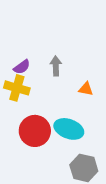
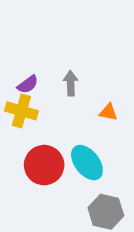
cyan ellipse: (69, 129) -> (87, 163), turned 32

